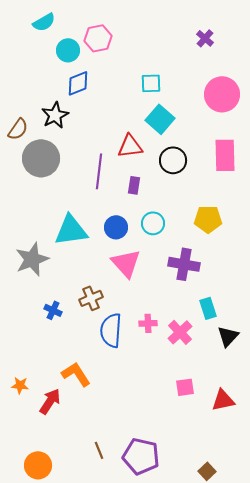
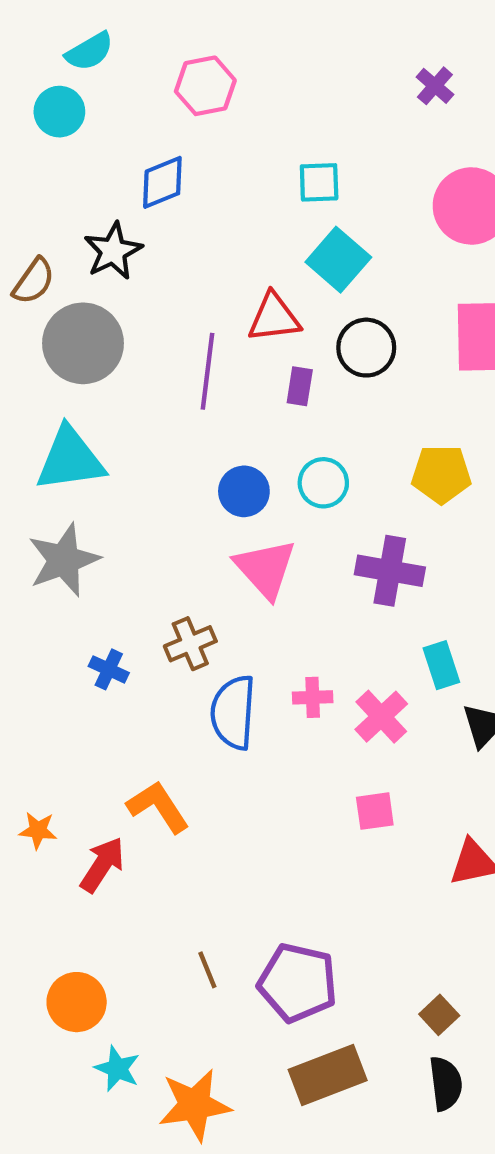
cyan circle: (68, 50) -> (59, 112), moved
purple rectangle: (134, 185) -> (300, 386), moved
cyan triangle: (71, 230) -> (70, 459), moved
pink square: (185, 387) -> (375, 811), moved

